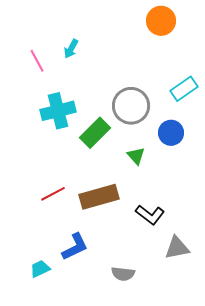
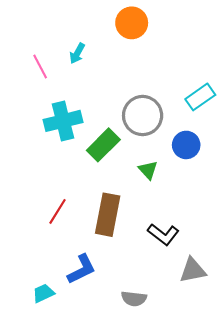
orange circle: (161, 21) -> (132, 23), moved
red line: (53, 194) -> (58, 211), turned -30
brown rectangle: (99, 197) -> (108, 215), turned -63

